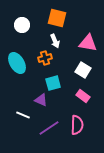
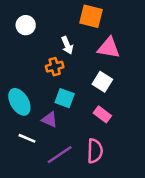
orange square: (57, 18) -> (91, 16), moved
cyan ellipse: (17, 63) -> (19, 102), moved
cyan square: (53, 83) -> (65, 98), turned 35

